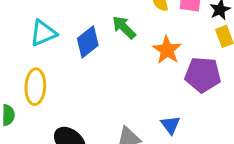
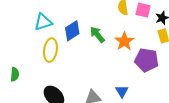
green arrow: (124, 27) -> (97, 35), moved
yellow ellipse: (35, 87) -> (50, 50), moved

